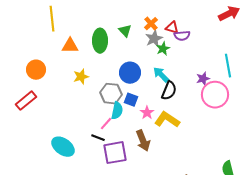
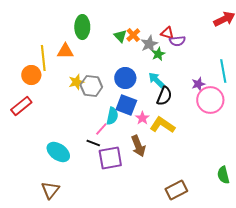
yellow line: (52, 19) -> (43, 58), moved
orange cross: (151, 24) -> (133, 35), moved
green ellipse: (100, 41) -> (82, 27), moved
gray hexagon: (111, 94) -> (91, 86), moved
blue square: (131, 100) -> (126, 105), size x1.5

